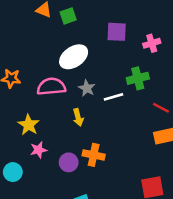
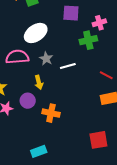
green cross: (138, 78) -> (88, 40), moved
purple circle: (69, 162) -> (28, 101), moved

